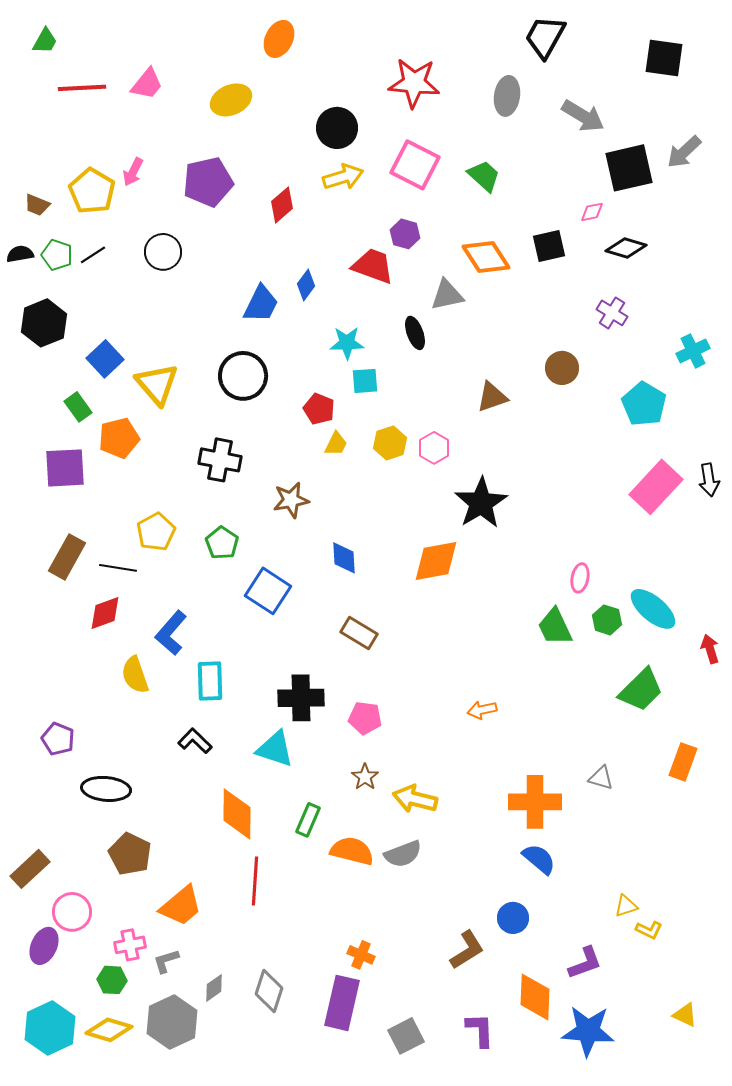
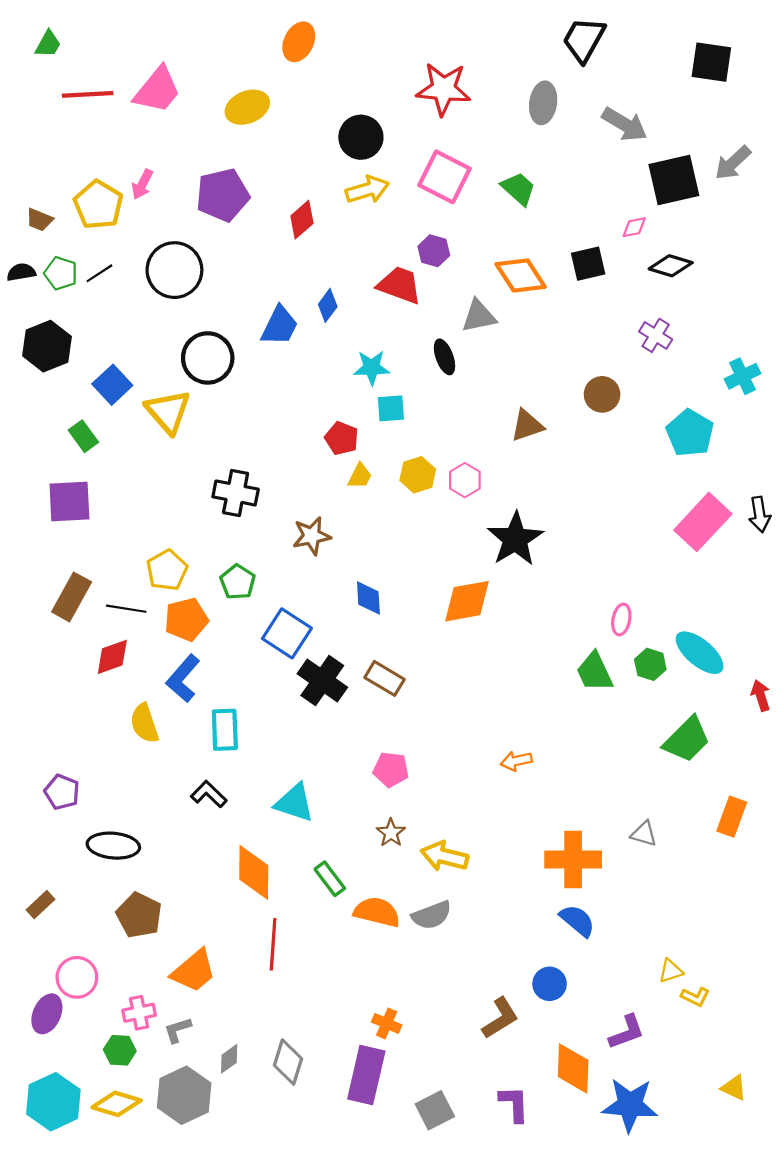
pink trapezoid: (147, 84) -> (157, 90), size x1.4
black circle: (163, 252) -> (174, 270), size x1.4
black circle: (243, 376) -> (208, 358), moved
orange pentagon: (119, 438) -> (186, 619), moved
black cross: (301, 698) -> (322, 681), moved, turned 36
green rectangle: (308, 820) -> (330, 879), turned -60
brown rectangle: (30, 869) -> (40, 905), moved, size x0.7

